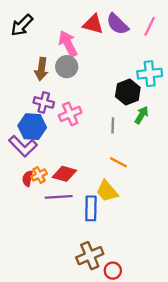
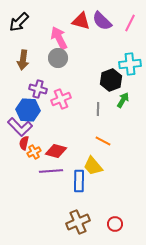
brown arrow: (41, 69) -> (23, 60), moved
red semicircle: (28, 178) -> (24, 143), moved
red circle: (113, 271) -> (115, 224), moved

